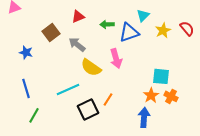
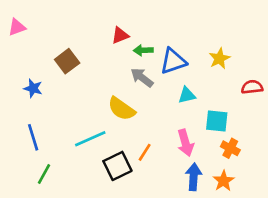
cyan triangle: (143, 15) -> (187, 95), moved, turned 32
red triangle: (78, 16) -> (120, 35), moved
red semicircle: (187, 28) -> (252, 87), moved, turned -56
gray arrow: (77, 44) -> (142, 78), moved
pink arrow: (116, 58) -> (185, 143), moved
orange star: (151, 95) -> (223, 181), moved

